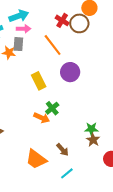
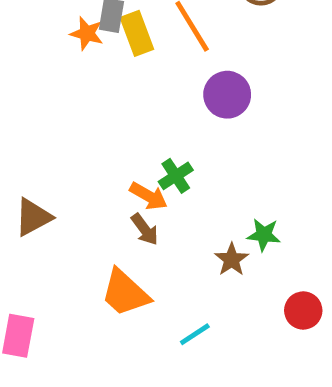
yellow rectangle: (39, 81) -> (137, 33), moved
brown star: (93, 140) -> (232, 260), moved
brown arrow: (63, 150) -> (145, 229), moved

